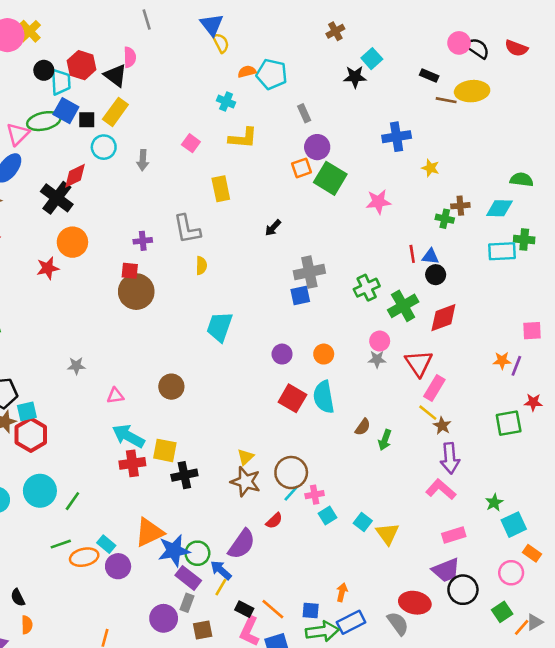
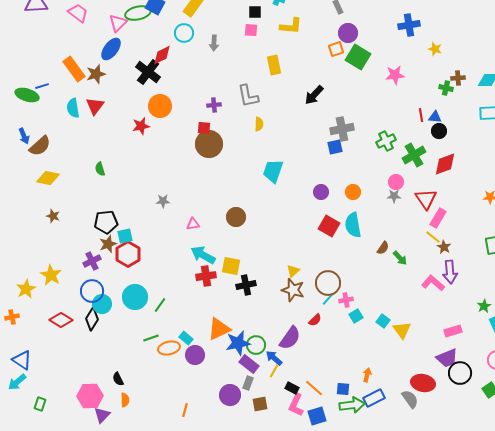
black square: (87, 120) -> (255, 12), moved
pink square: (191, 143) -> (251, 30), turned -32
black arrow: (273, 228) -> (314, 95), size x1.5
green arrow: (385, 440) -> (400, 258), turned -63
pink L-shape: (441, 489) -> (433, 283), moved

